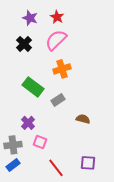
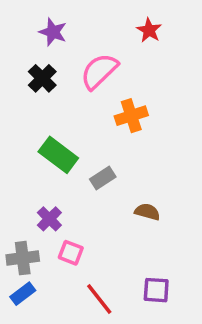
red star: (57, 17) -> (149, 30), moved
orange cross: (62, 69) -> (131, 116), moved

